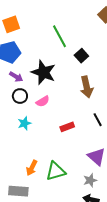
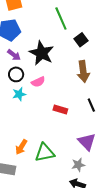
cyan star: (24, 123) -> (19, 94), moved
red rectangle: (67, 127) -> (60, 109), turned 32

